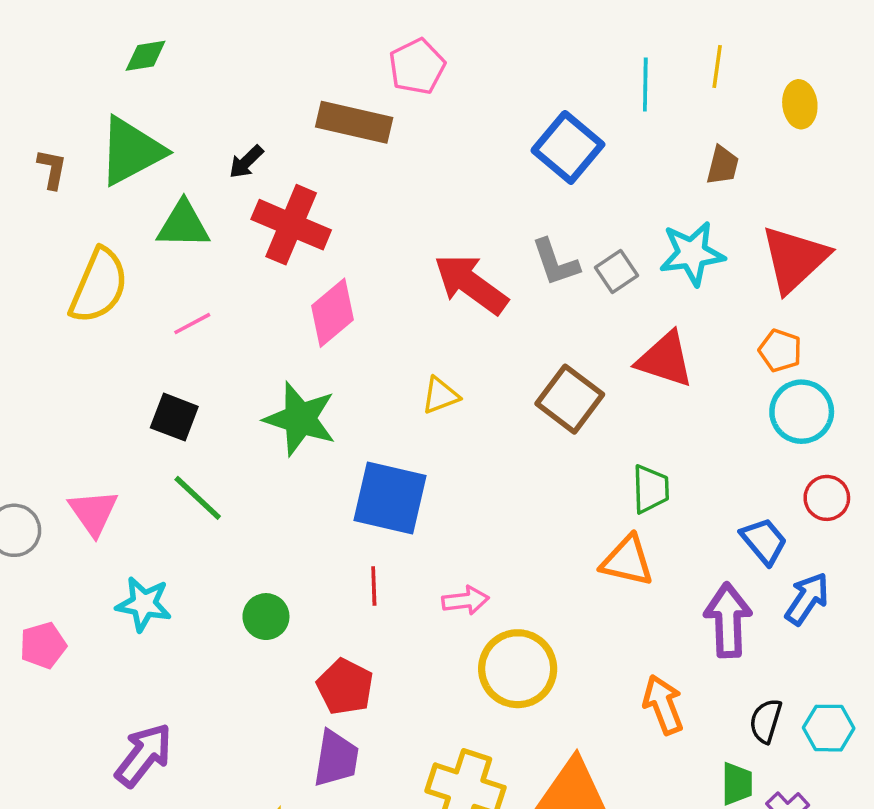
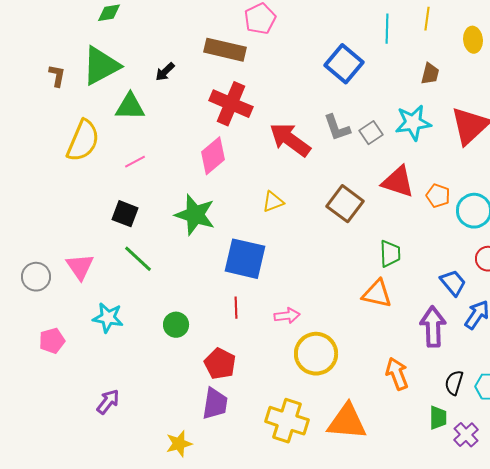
red cross: (291, 225) -> (231, 104), moved
orange pentagon: (780, 351) -> (438, 196), moved
purple arrow: (144, 755) -> (108, 402), size x0.7

